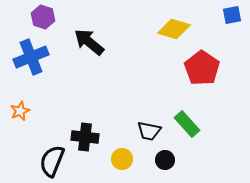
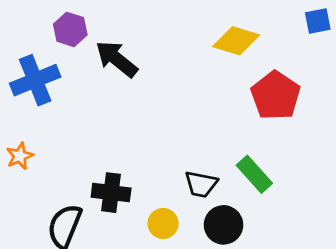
purple hexagon: (43, 17) -> (70, 29), moved
black circle: (165, 160) -> (224, 225), size x1.4

